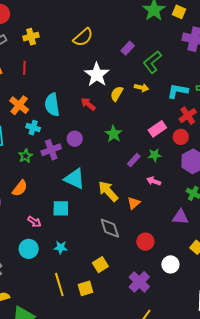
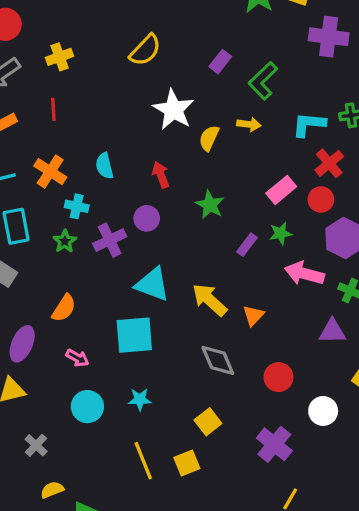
red arrow: (88, 104) -> (161, 175), moved, turned 35
cyan semicircle: (52, 105) -> (104, 166), size x0.7
green star: (25, 156) -> (65, 241), moved
pink arrow: (154, 181) -> (304, 273), moved, size x1.6
cyan square: (61, 208) -> (134, 335), size x1.4
pink arrow: (34, 222) -> (77, 358), moved

